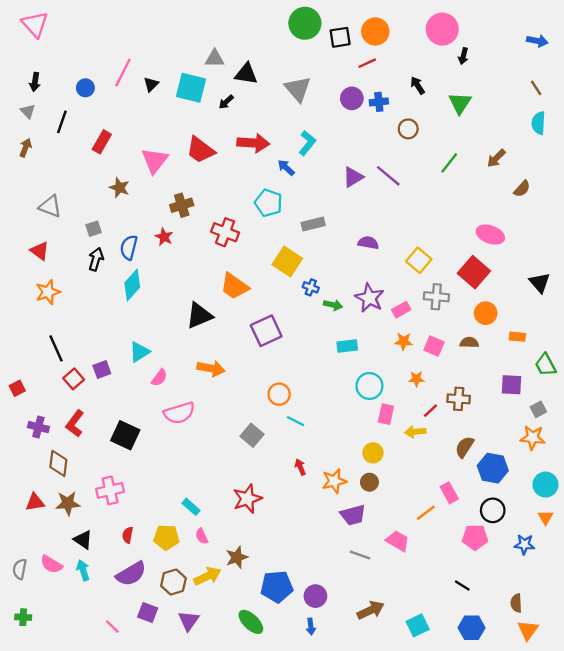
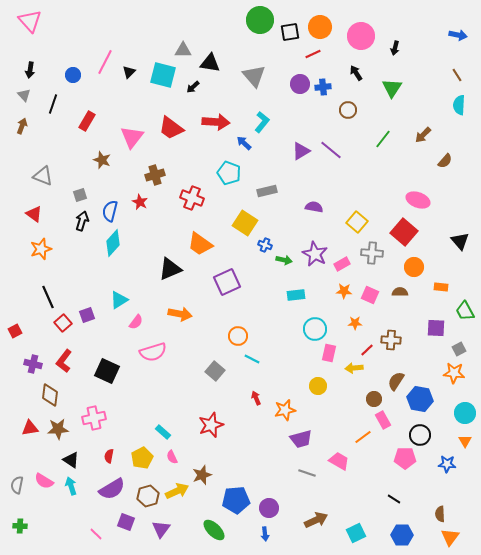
pink circle: (442, 29) -> (361, 36), moved
brown circle: (369, 482) -> (374, 399), moved
yellow pentagon: (166, 537) -> (142, 458), turned -30

